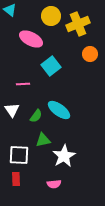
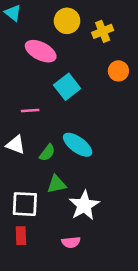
yellow cross: (78, 24) -> (103, 31), size x0.7
white triangle: (12, 110) -> (16, 145), turned -35

